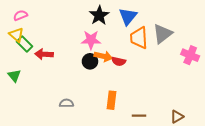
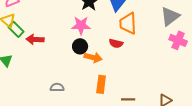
gray triangle: (163, 34) -> (170, 16), moved
orange arrow: (103, 56) -> (93, 57), moved
red semicircle: (119, 61) -> (116, 43), moved

